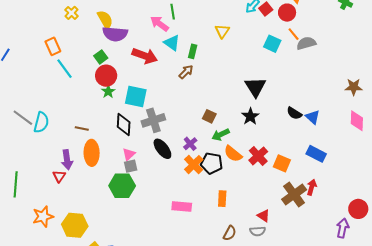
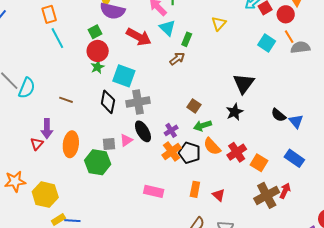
orange ellipse: (92, 153) -> (71, 144), moved
pink triangle: (129, 154) -> (126, 140), moved
red triangle: (264, 216) -> (219, 195), moved

